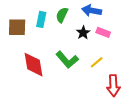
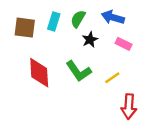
black star: (83, 33) -> (90, 40), moved

